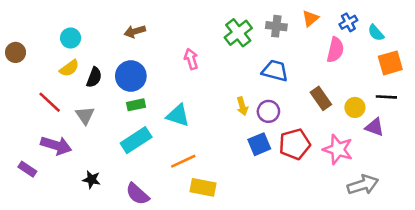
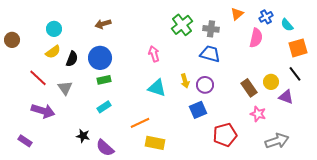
gray cross: (276, 26) -> (211, 29), moved
pink arrow: (191, 59) -> (154, 54), moved
black line: (386, 97) -> (295, 74), turned 49
brown rectangle: (321, 98) -> (249, 88), moved
cyan triangle: (178, 115) -> (157, 88), moved
cyan rectangle: (136, 140) -> (104, 107), size x0.6
red pentagon: (295, 144) -> (225, 135), moved
pink star: (338, 149) -> (258, 114), size x0.7
purple rectangle: (27, 169) -> (25, 141), moved
black star: (92, 180) -> (83, 136), moved

